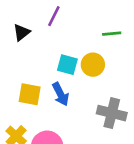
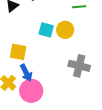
blue arrow: (61, 94) -> (26, 73), moved

